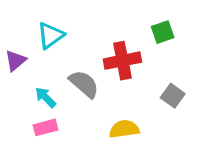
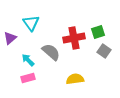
green square: (163, 32) -> (98, 32), moved
cyan triangle: (51, 35) -> (31, 23), turned -30
gray square: (173, 96) -> (104, 51), moved

